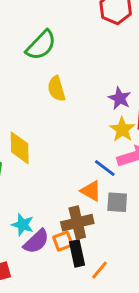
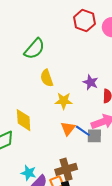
yellow star: (122, 130) -> (64, 101), moved, turned -30
orange triangle: (91, 191) -> (68, 128), moved, turned 42
gray square: (117, 202) -> (94, 136), moved

